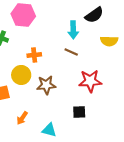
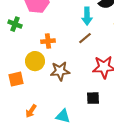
brown line: (71, 52) -> (85, 38), turned -64
orange arrow: (22, 118) -> (31, 111), moved

